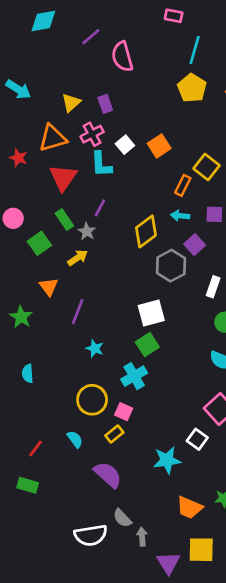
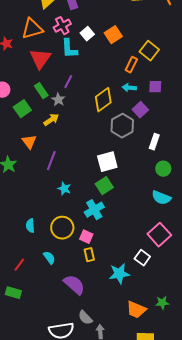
cyan semicircle: (28, 373) -> (30, 226), moved
yellow rectangle: (114, 434) -> (89, 255), moved, turned -64

